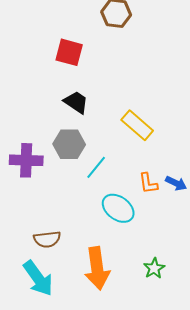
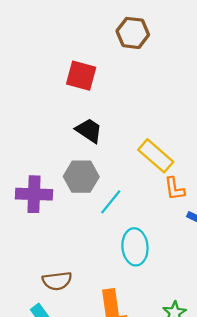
orange L-shape: (148, 183) -> (174, 189), moved
cyan ellipse: (118, 208) -> (135, 247), turned 48

